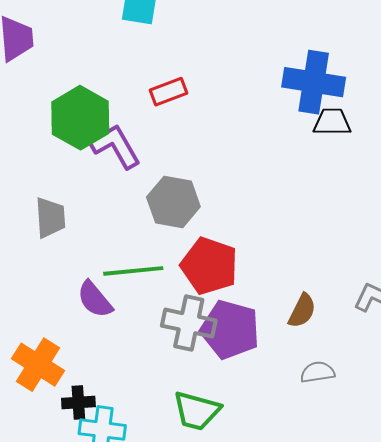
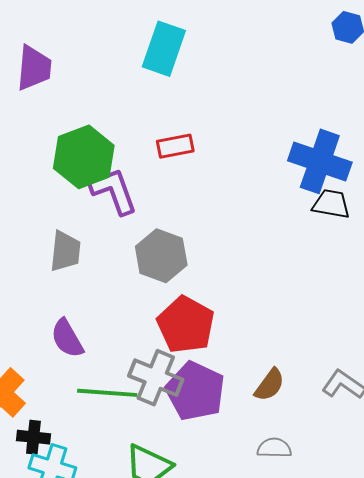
gray trapezoid: (50, 218) -> (65, 251), moved
green line: (133, 271) -> (107, 393), moved

